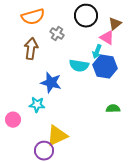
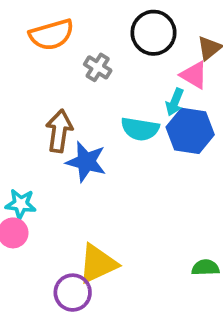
brown arrow: (31, 49) -> (59, 131), moved
cyan star: (37, 105) -> (21, 204), moved
green semicircle: (113, 109) -> (205, 268), moved

